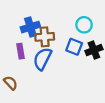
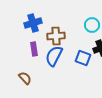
blue cross: (30, 27) -> (33, 23), moved
blue square: (74, 47) -> (83, 58), moved

